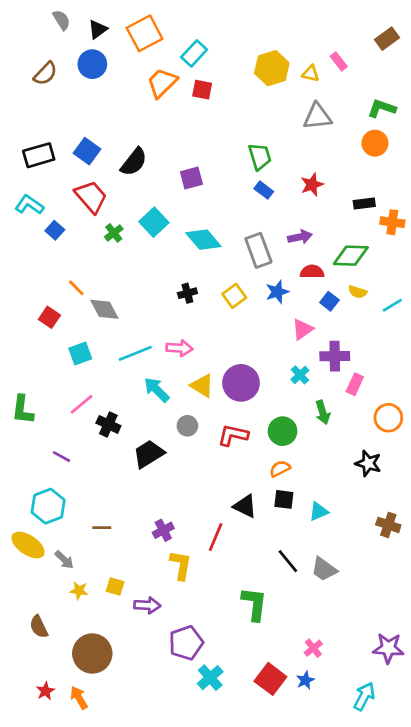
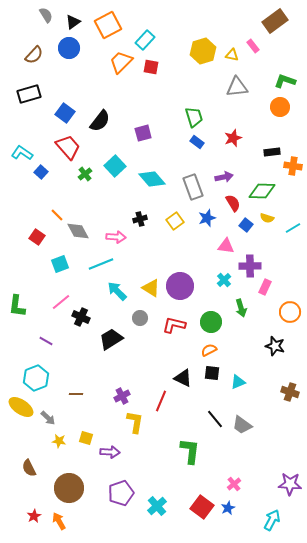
brown rectangle: (387, 39) -> (275, 21), moved, size x1.4
black rectangle: (39, 155) -> (29, 94), moved
red semicircle: (312, 272) -> (233, 203), turned 60
pink triangle: (303, 329) -> (226, 246), turned 42
pink arrow: (179, 348) -> (116, 237), moved
purple pentagon: (186, 643) -> (121, 493), moved

